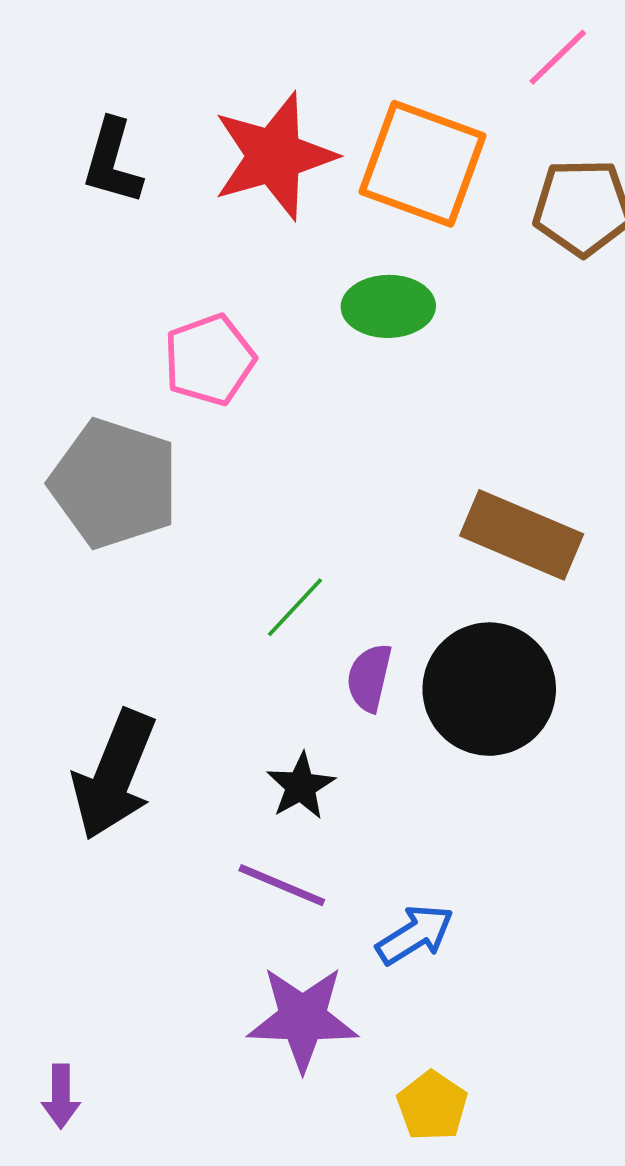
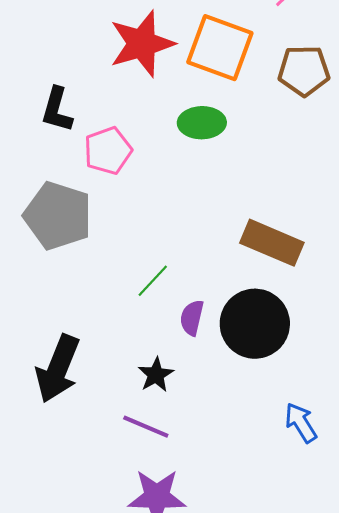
black L-shape: (112, 162) -> (57, 110), moved
blue arrow: (415, 935) -> (301, 423), moved, turned -90

